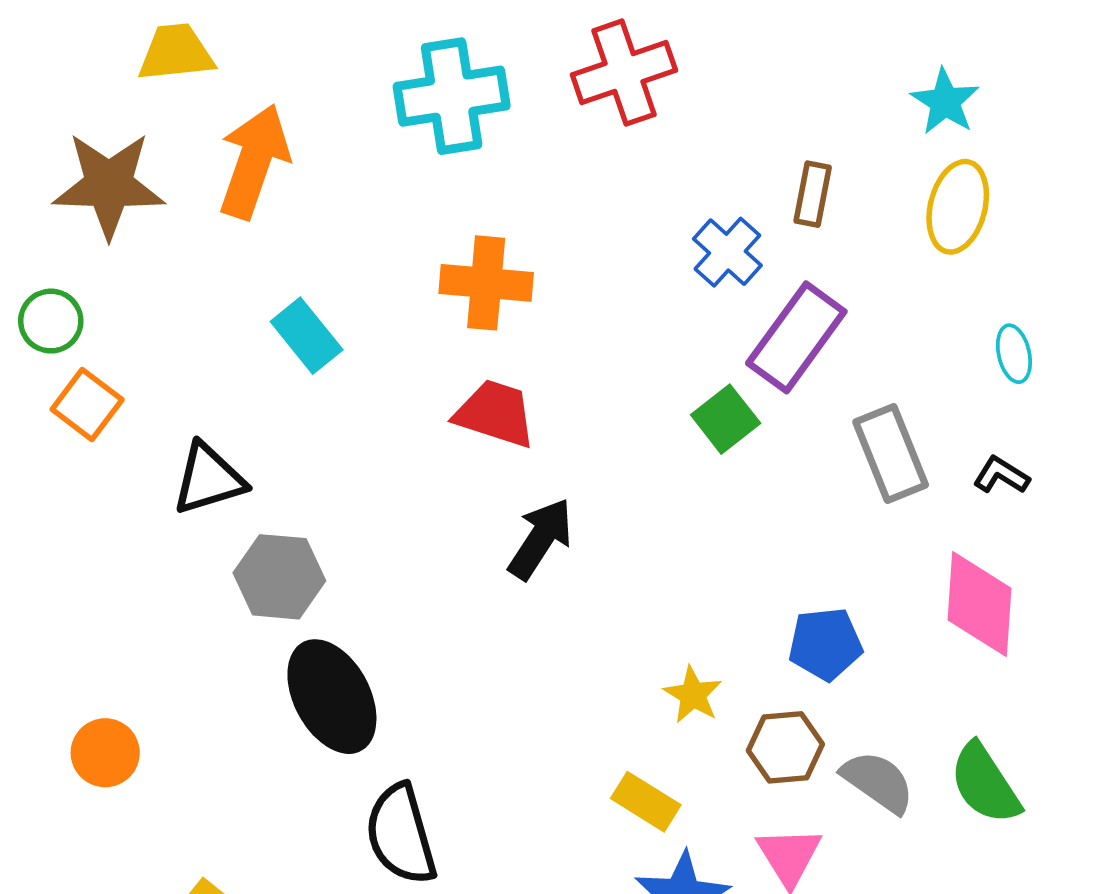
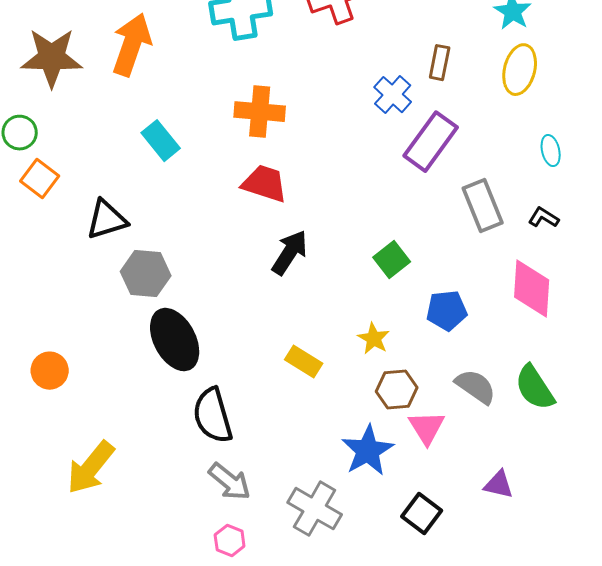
green square: (726, 419) -> (392, 260), moved
brown hexagon: (785, 747) -> (397, 390), moved
yellow rectangle: (646, 802) -> (304, 362), moved

